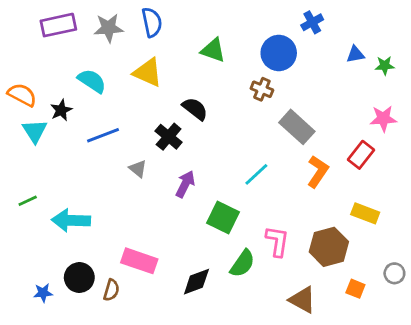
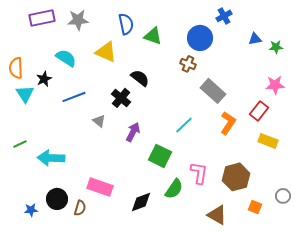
blue semicircle: (152, 22) -> (126, 24), moved
orange semicircle: (22, 95) -> (16, 68), turned -120
yellow rectangle: (365, 213) -> (268, 141), moved

